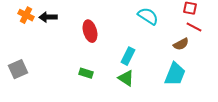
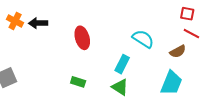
cyan semicircle: (148, 16) -> (143, 39), moved

